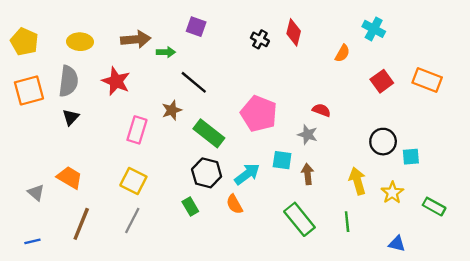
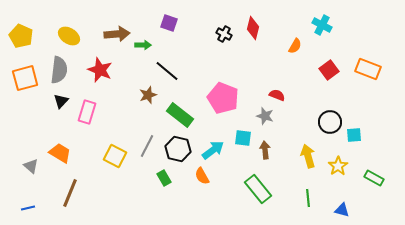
yellow ellipse: (80, 42) -> (69, 36), turned 30
pink rectangle: (137, 130) -> (87, 112), moved
gray line: (132, 220) -> (147, 146), moved
green line: (347, 222) -> (308, 198), moved

